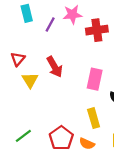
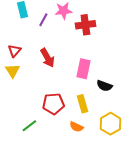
yellow triangle: (30, 80) -> (12, 71), moved
green line: (23, 136) -> (29, 126), moved
red pentagon: (61, 138) -> (53, 104), moved, turned 30

